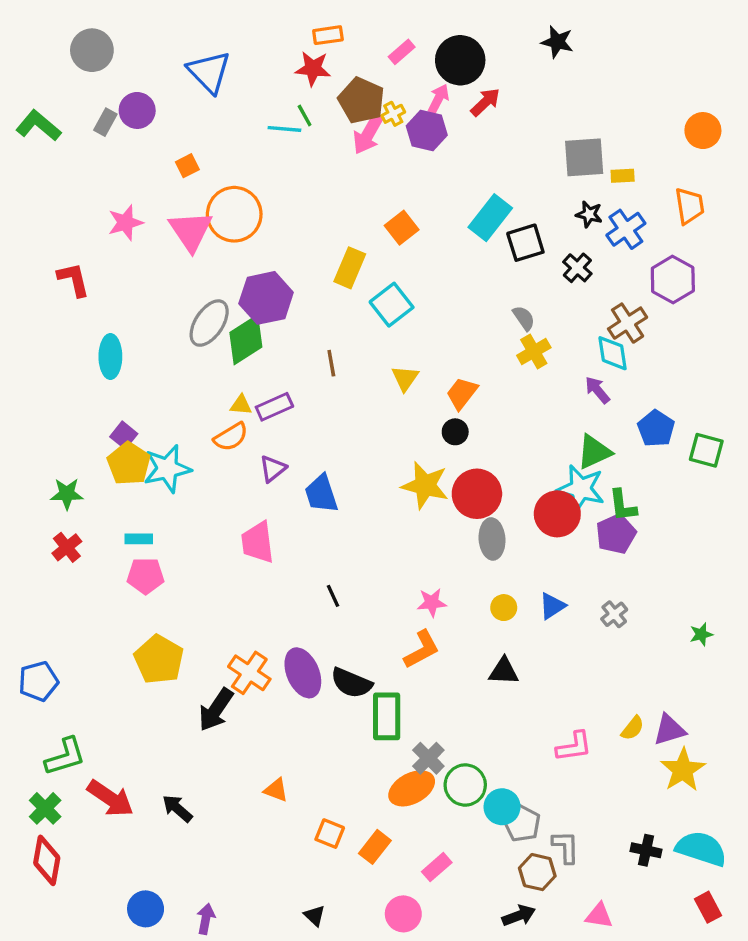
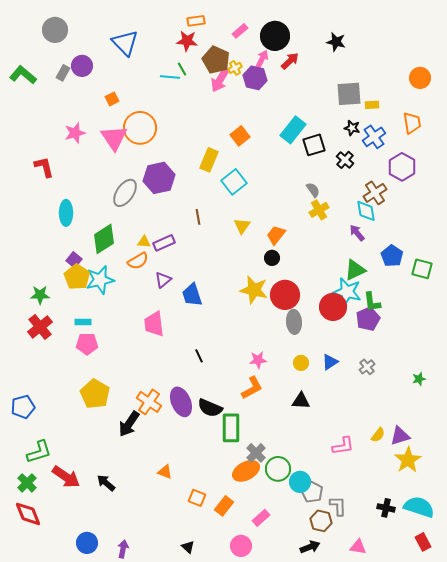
black star: (557, 42) -> (336, 42), moved
green diamond: (246, 340) -> (104, 239), moved
red cross: (67, 547) -> (40, 327), size x1.4
red diamond: (47, 860) -> (28, 514), turned -32

